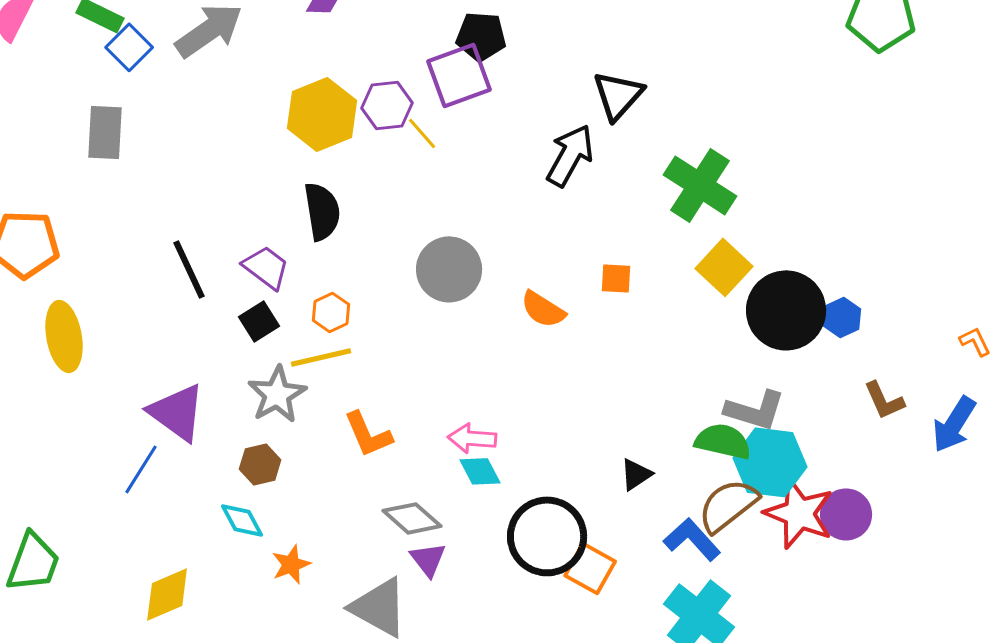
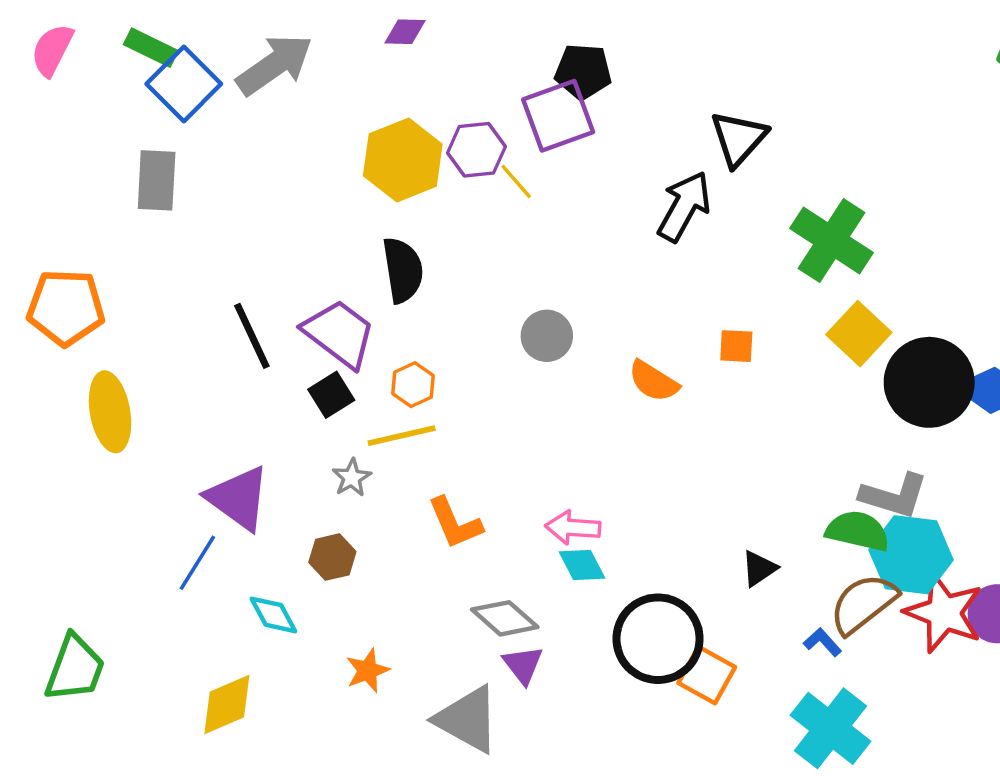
blue square: (129, 47) -> (184, 84), size x1.4
purple trapezoid: (266, 267) -> (339, 334), size x1.4
gray circle: (449, 269) -> (547, 336), size x0.7
gray star: (277, 394) -> (352, 478), size x0.6
cyan diamond: (242, 520) -> (273, 615), moved
blue L-shape: (692, 539) -> (823, 642), size x0.6

